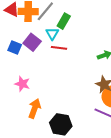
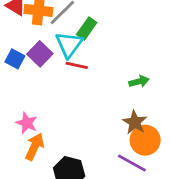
cyan triangle: (52, 34) -> (69, 45), size x1.5
pink star: (22, 84) -> (27, 123), moved

